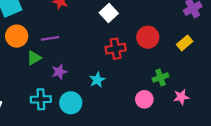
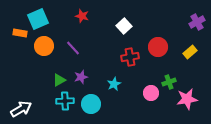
purple line: (50, 38) -> (73, 48), turned 56
green triangle: (34, 58) -> (59, 80), moved
pink star: (181, 97) -> (187, 99), size x1.5
pink circle: (144, 99) -> (151, 93), moved

